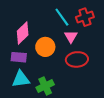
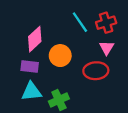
pink triangle: (71, 37) -> (107, 48), moved

